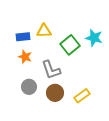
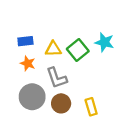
yellow triangle: (44, 31) -> (53, 49), moved
gray circle: (29, 87) -> (32, 97), size x1.5
yellow rectangle: (82, 96) -> (91, 107), turned -70

